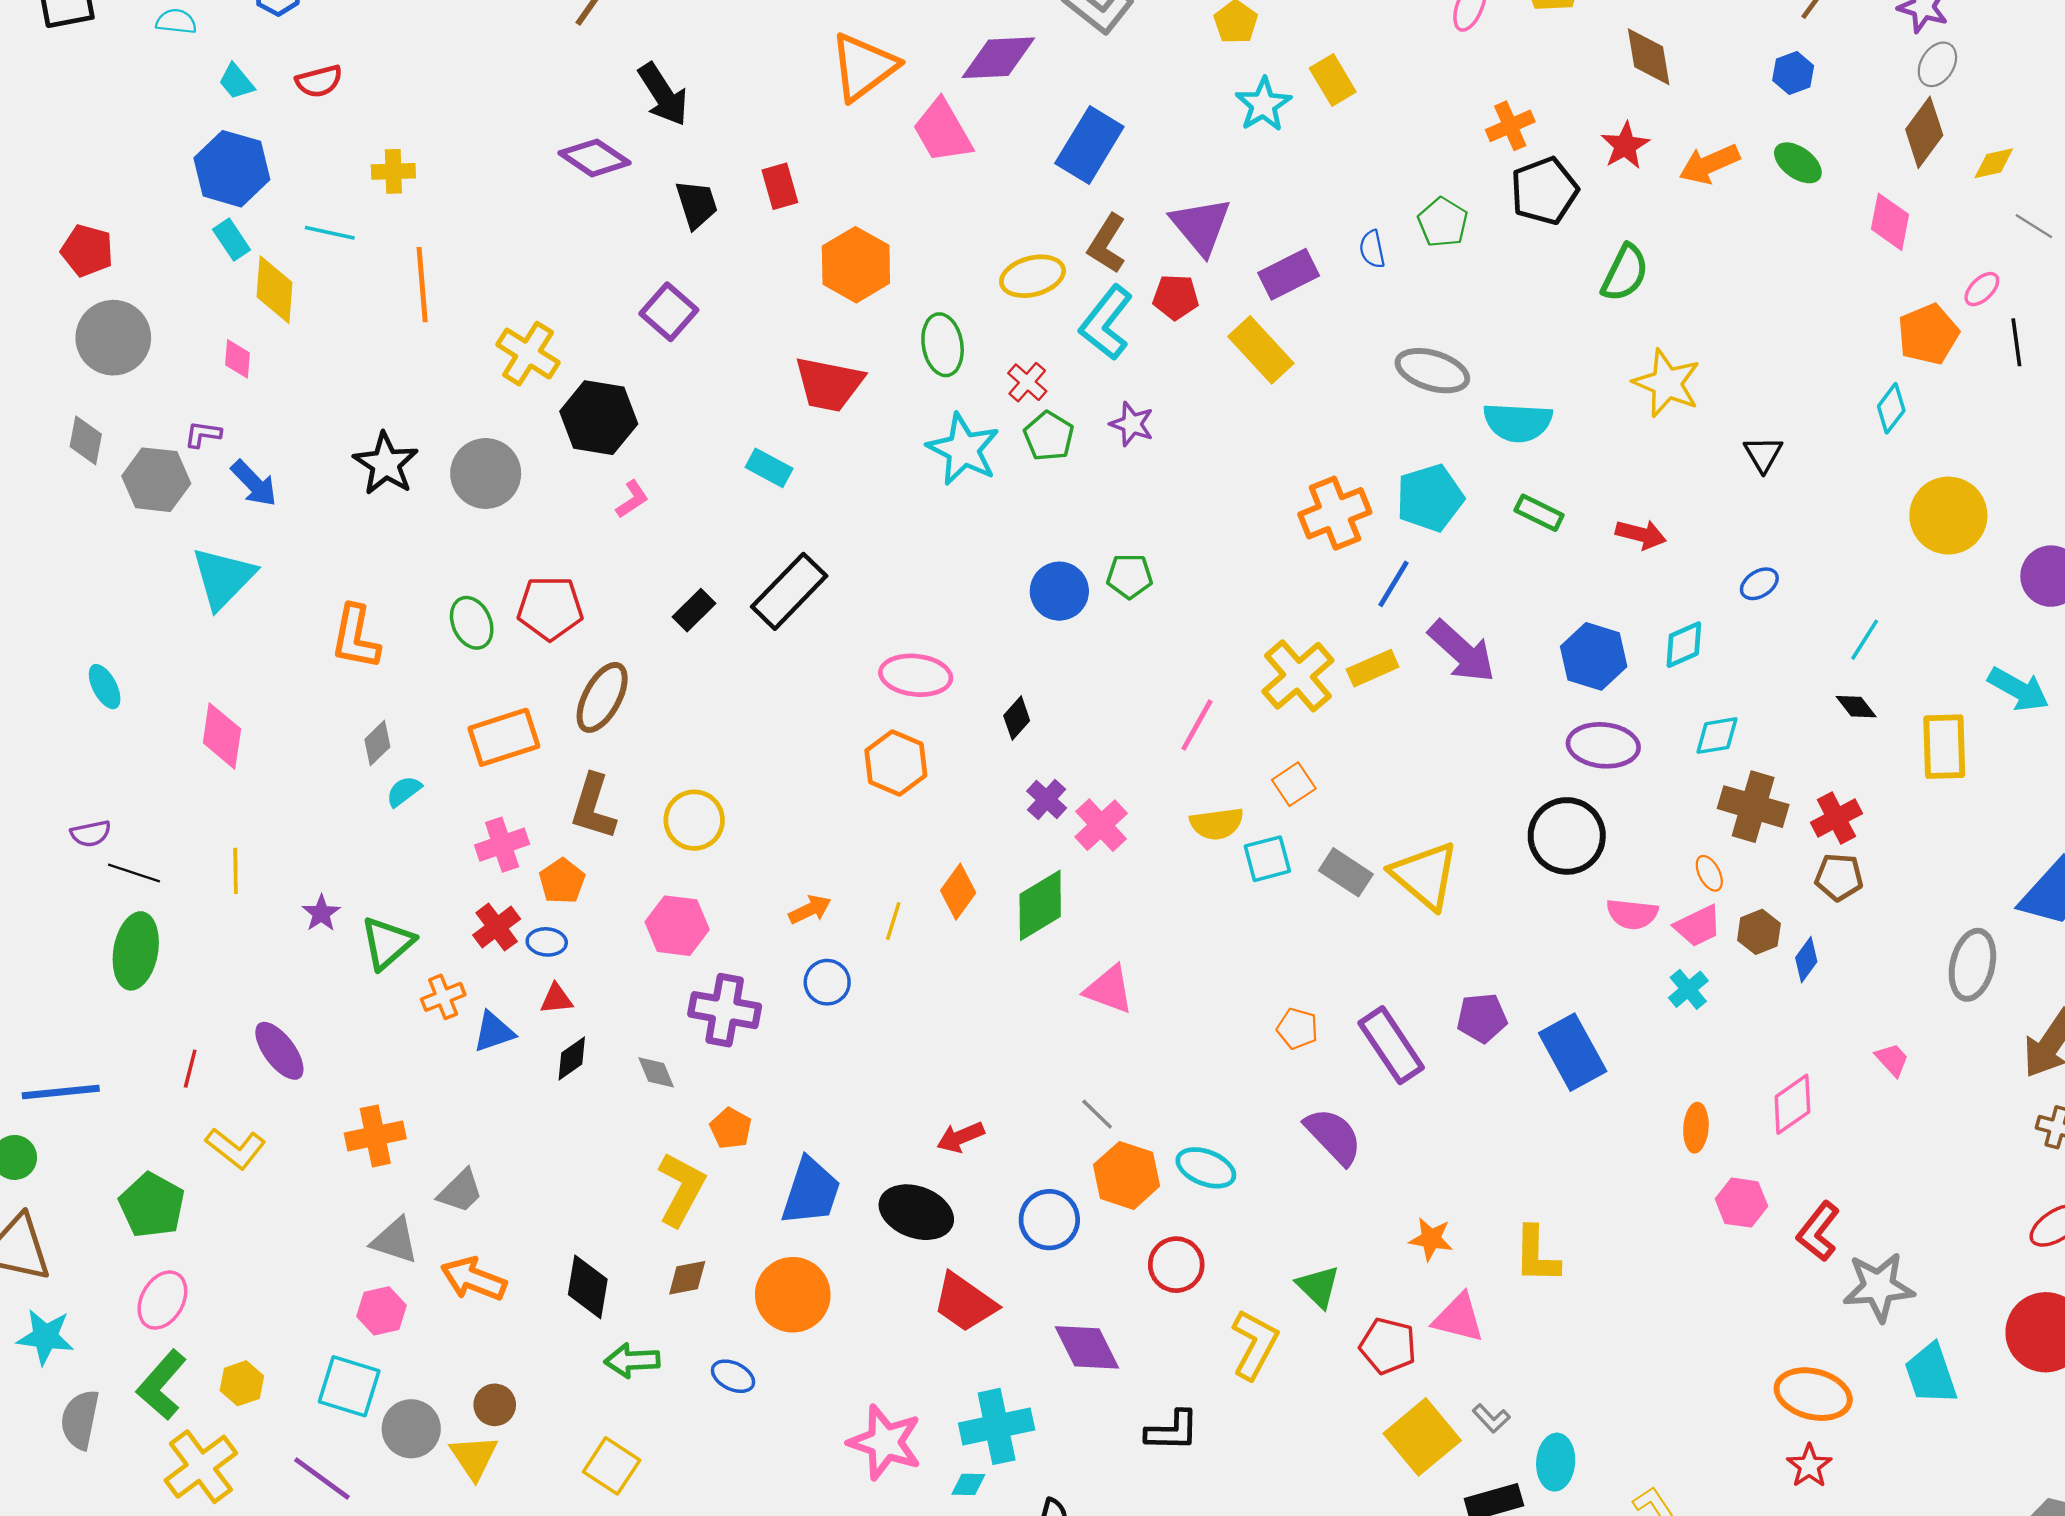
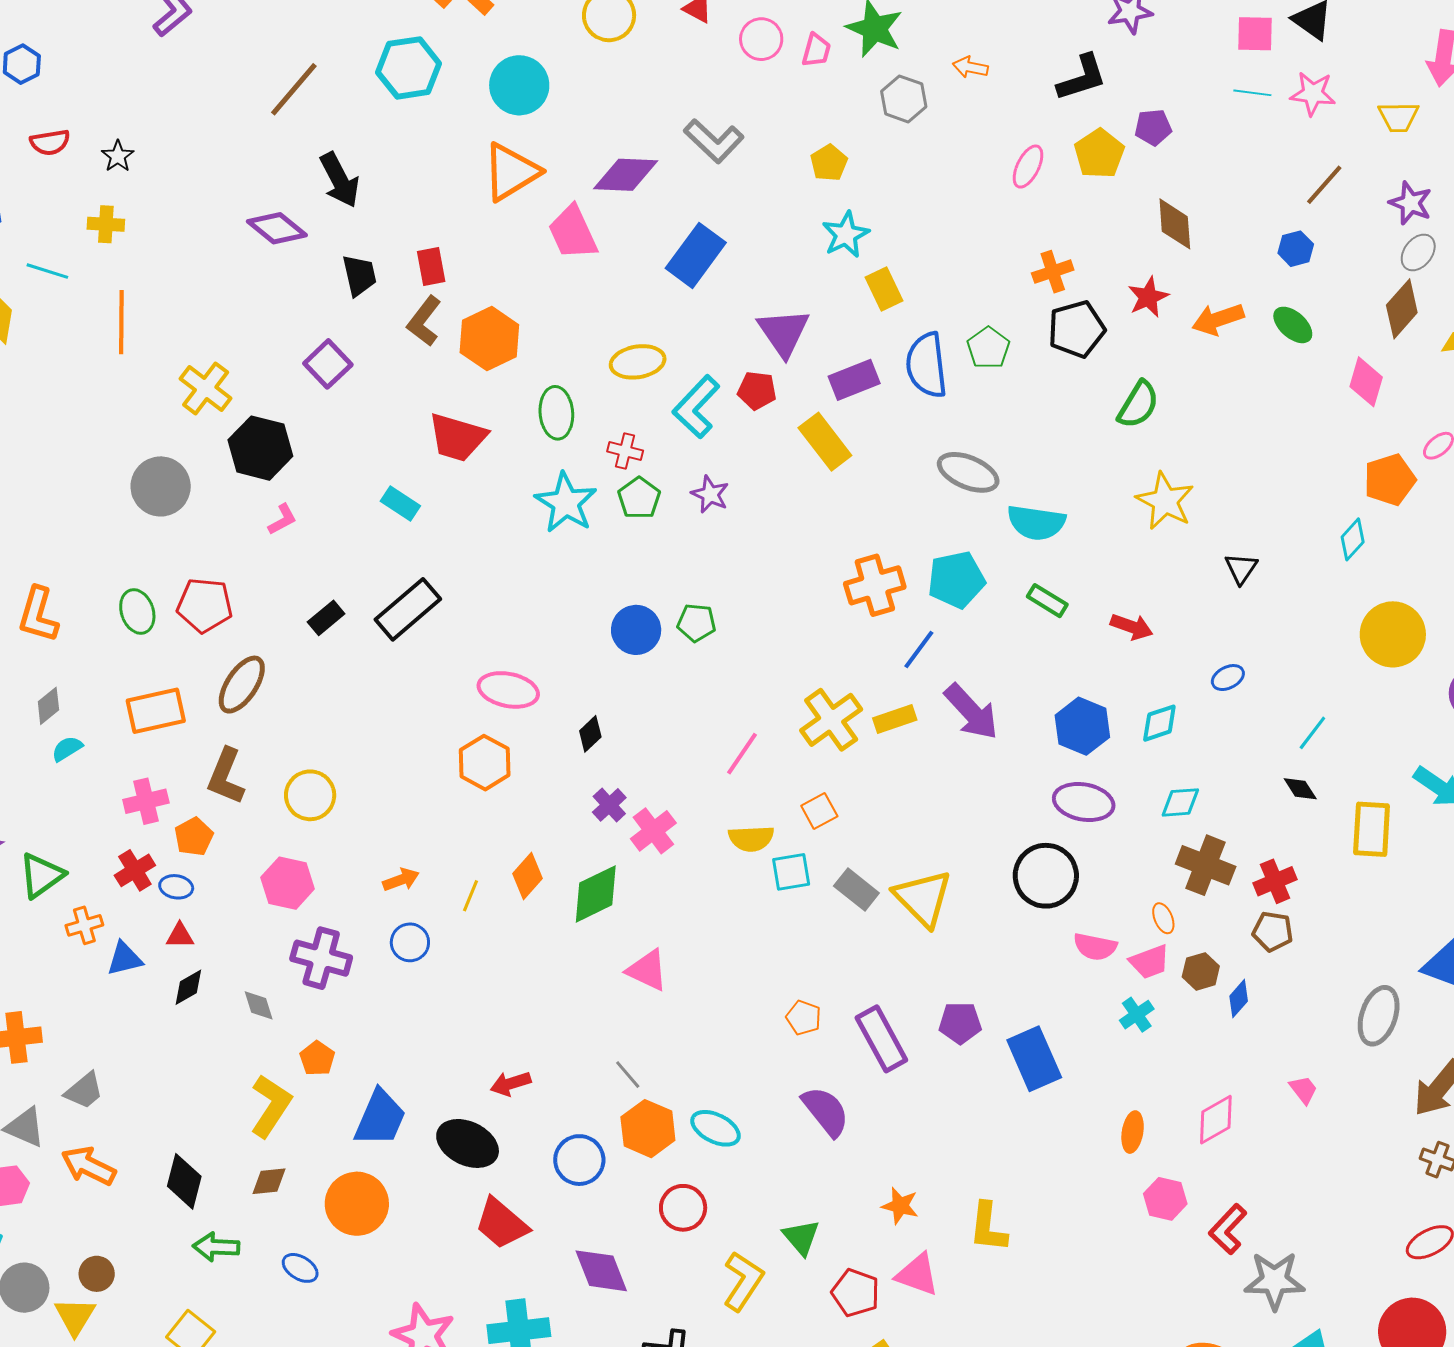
yellow rectangle: (1333, 80) -> (884, 289), moved
brown L-shape: (1107, 244) -> (424, 321), moved
blue semicircle: (1372, 249) -> (927, 365), size x2.0
red cross: (1027, 382) -> (625, 451), turned -32
black star: (386, 464) -> (118, 156), moved, size x0.6

